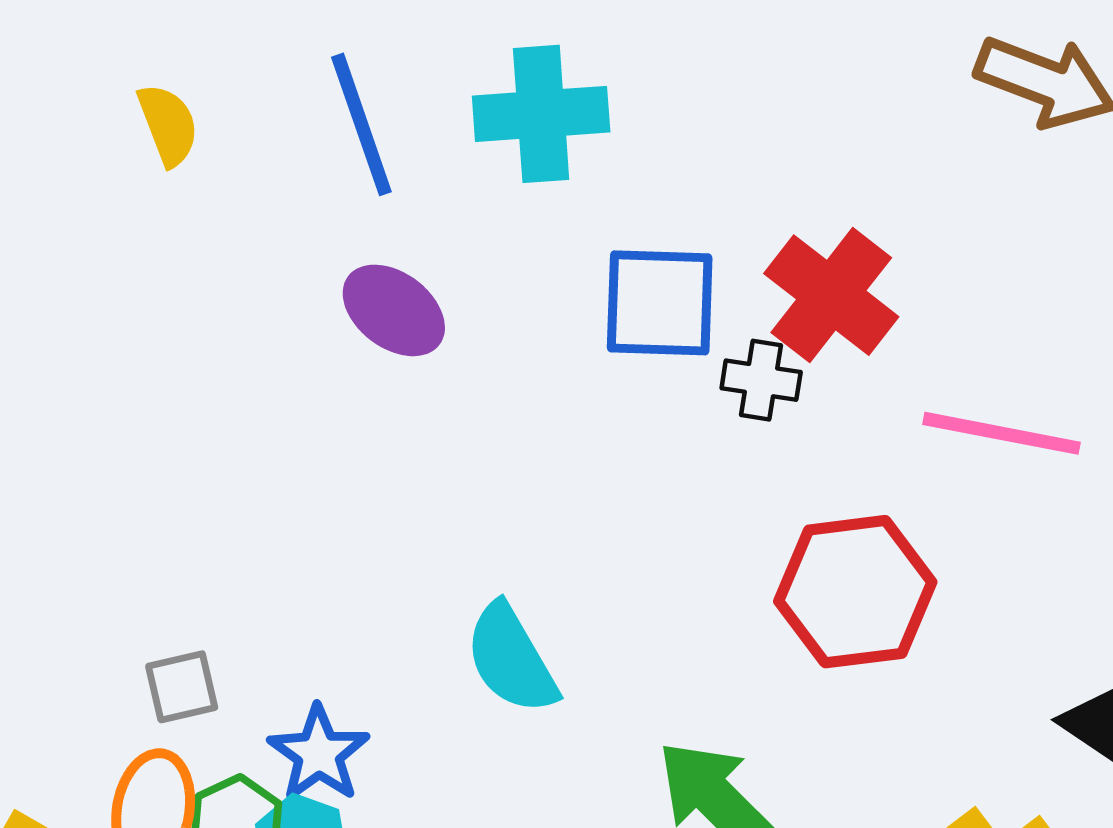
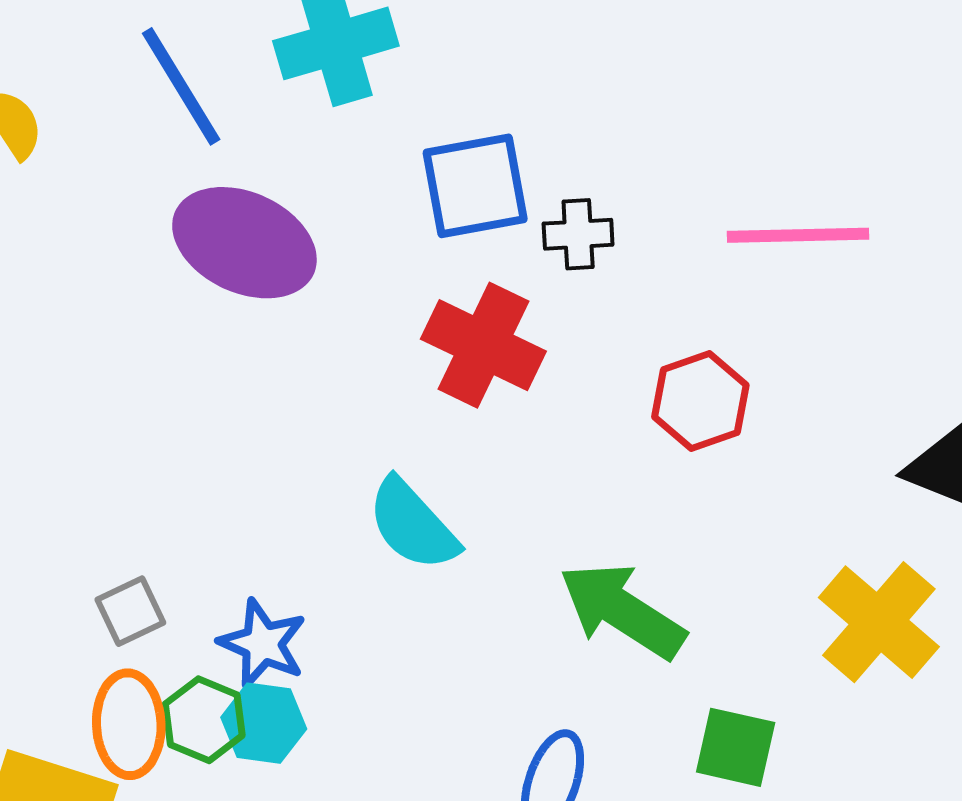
red cross: (831, 295) -> (483, 345), moved
purple ellipse: (394, 310) -> (244, 243), size x1.5
red hexagon: (855, 592) -> (700, 401), size x0.7

